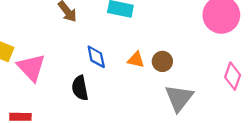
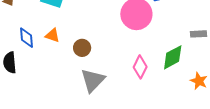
orange triangle: (136, 60) -> (52, 35), moved

